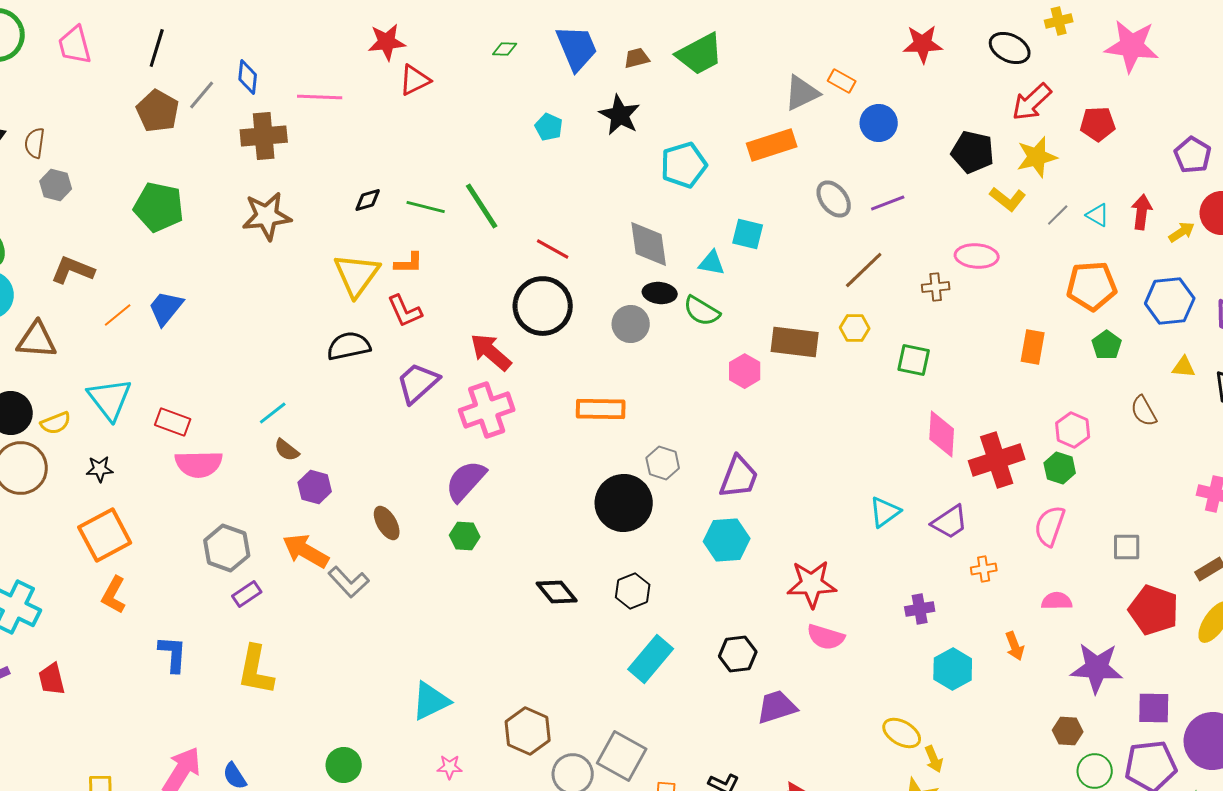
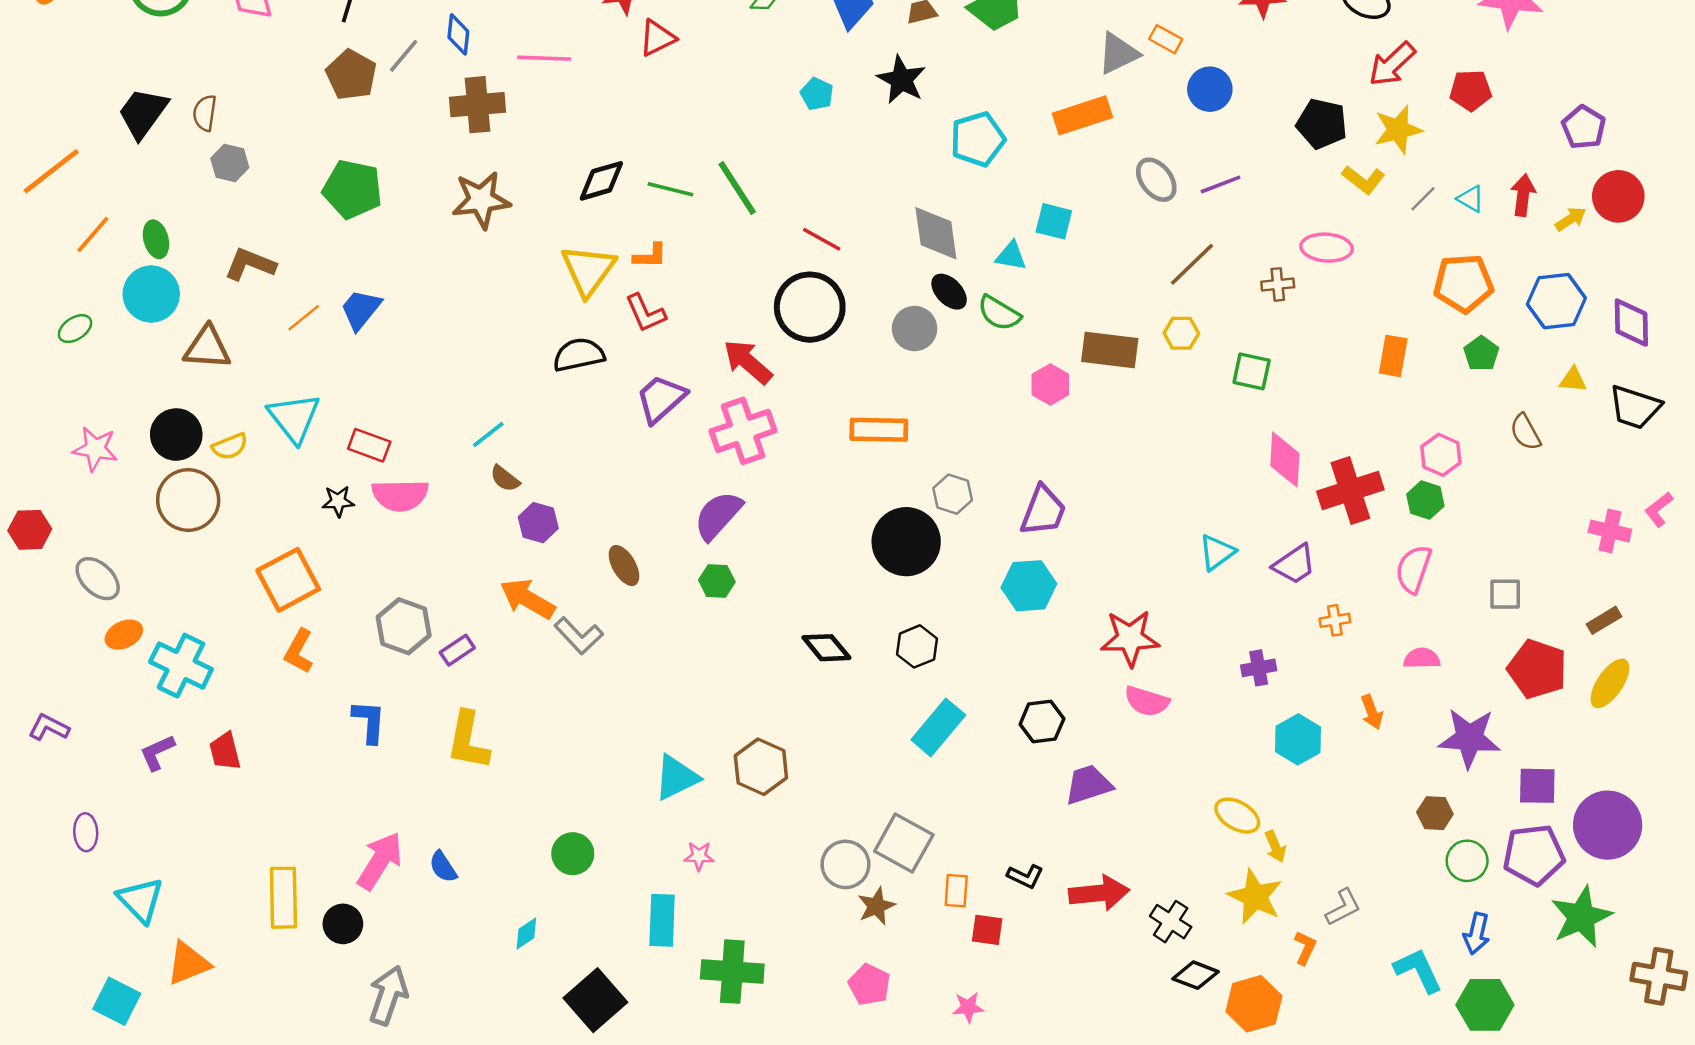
black diamond: (368, 200) -> (601, 181), size x1.5
black ellipse: (660, 293) -> (949, 292), turned 40
black star: (100, 469) -> (338, 501), moved
gray hexagon: (227, 548) -> (404, 626), moved
brown hexagon: (528, 731) -> (761, 767), moved

